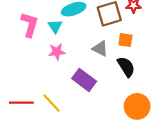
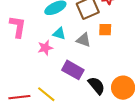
cyan triangle: (55, 26) -> (59, 34), moved, turned -32
black semicircle: (126, 67) -> (96, 86), moved

